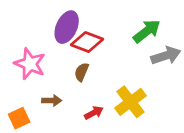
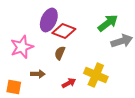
pink star: (30, 64) -> (22, 47), turned 30
yellow cross: (130, 102) -> (96, 75), turned -30
orange square: (19, 118) -> (14, 87), turned 35

